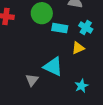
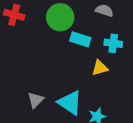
cyan cross: (86, 27) -> (113, 43), turned -32
cyan triangle: (53, 67) -> (70, 103), moved

